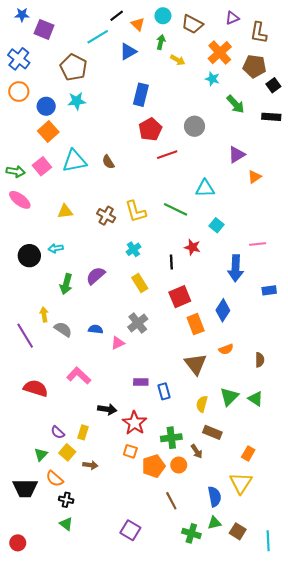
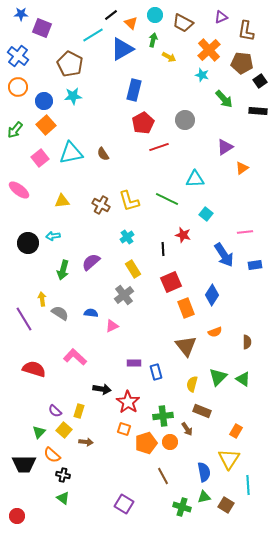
blue triangle: (128, 52) -> (122, 49), size x1.4
green arrow: (16, 171) -> (15, 130), moved, turned 120
blue arrow: (236, 268) -> (224, 255), turned -35
blue rectangle: (269, 290) -> (255, 265), moved
gray cross: (138, 323) -> (124, 295), moved
cyan line: (268, 541) -> (248, 485), moved

